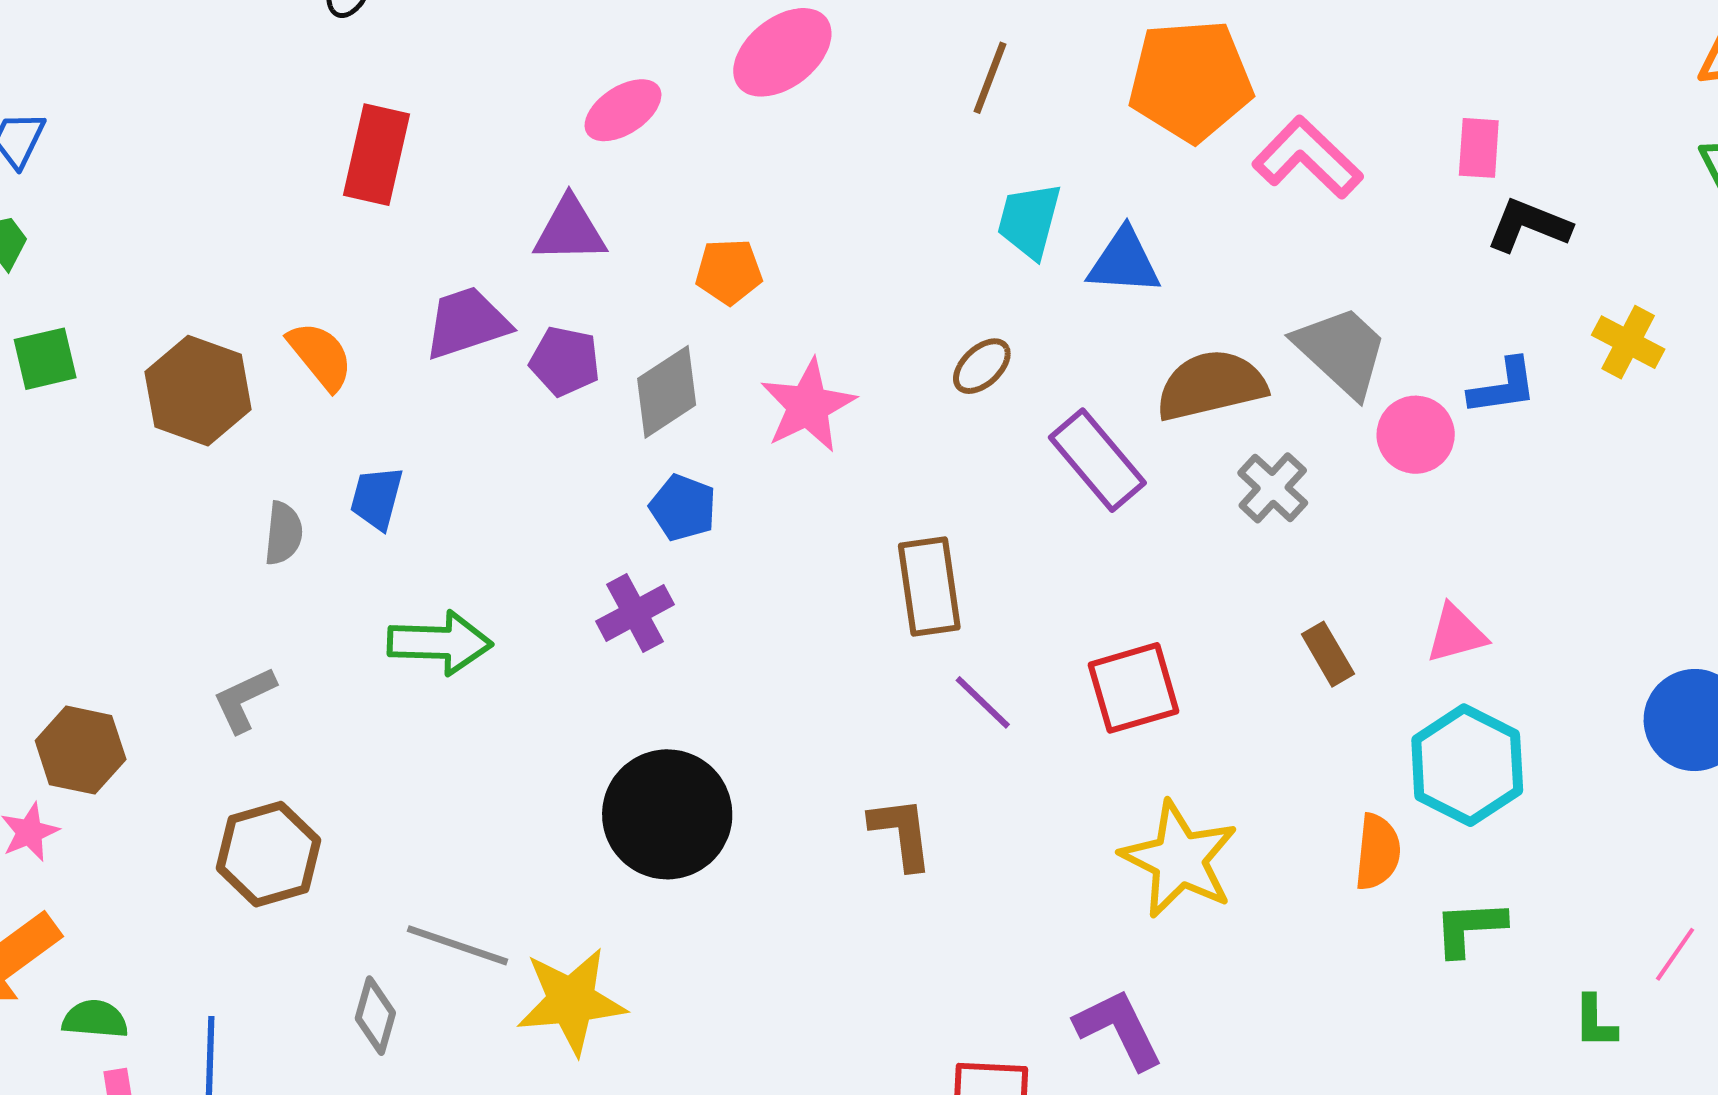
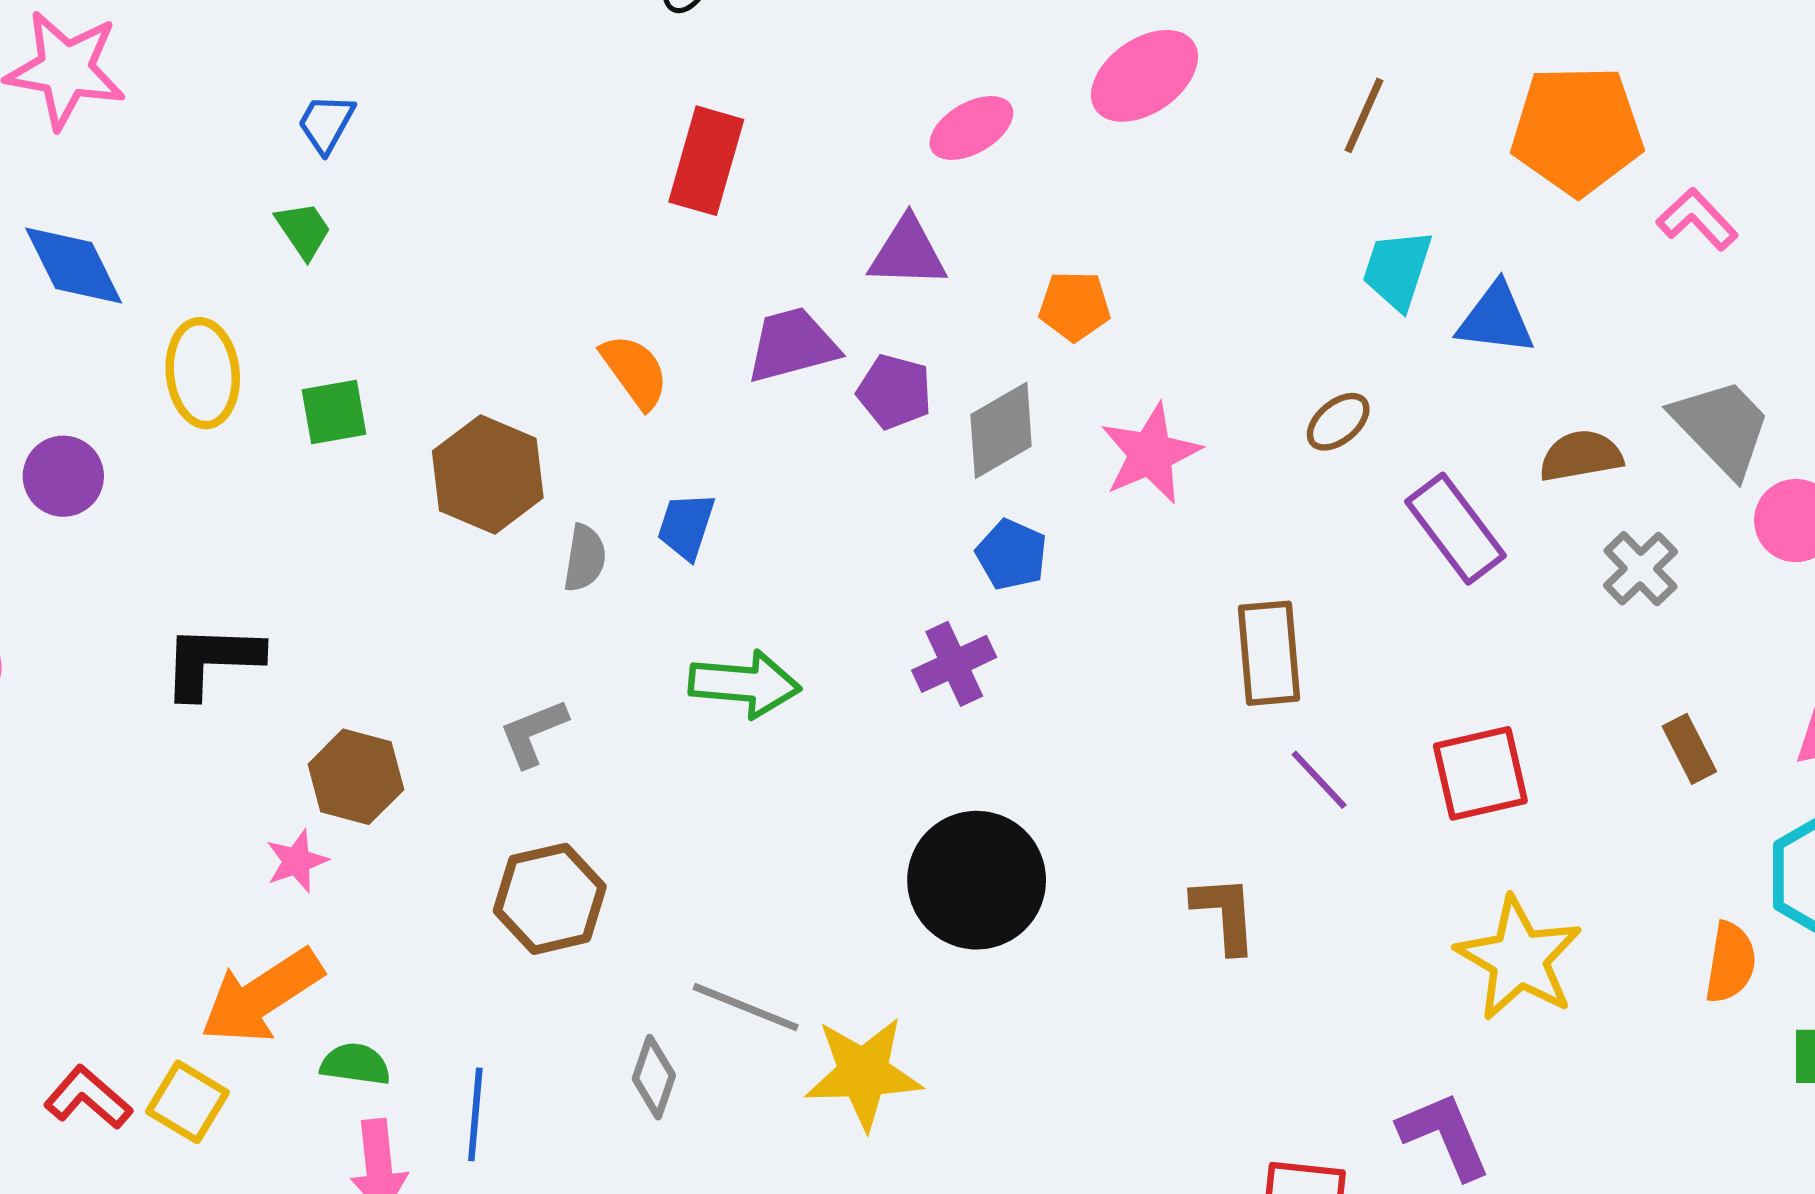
pink L-shape: (1307, 158) -> (1697, 219), size x0.7
green square: (45, 359) -> (334, 412), moved
brown semicircle: (1211, 385) -> (1581, 456), size x0.7
brown hexagon: (198, 391) -> (488, 474), moved

